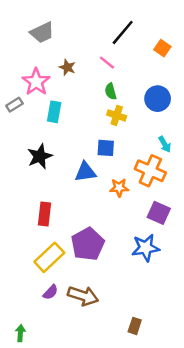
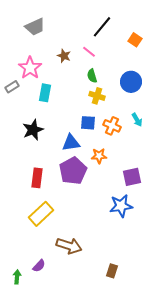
brown star: (67, 67) -> (64, 56), moved
orange cross: (150, 171) -> (112, 126), moved, size x0.7
purple square: (159, 213) -> (132, 177), turned -36
purple pentagon: (88, 244) -> (73, 171), moved
purple semicircle: (51, 292) -> (39, 266), moved

